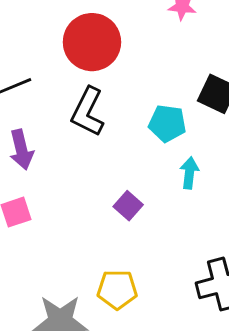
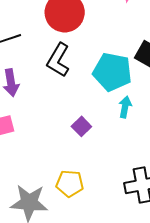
cyan pentagon: (167, 123) -> (112, 72), size x1.5

